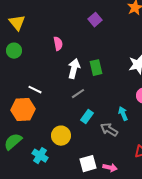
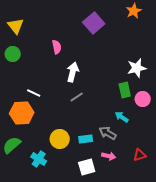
purple square: (95, 20) -> (94, 23), size x1.5
green rectangle: (96, 68) -> (125, 90), moved
cyan arrow: (123, 114) -> (122, 117), turned -32
cyan rectangle: (87, 117) -> (86, 139), moved, turned 48
pink arrow: (110, 168) -> (109, 156), moved

